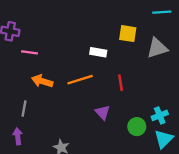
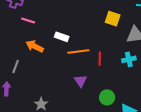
white rectangle: (98, 52) -> (62, 37), moved
orange line: (80, 80) -> (78, 51), moved
cyan cross: (160, 115) -> (129, 59), moved

